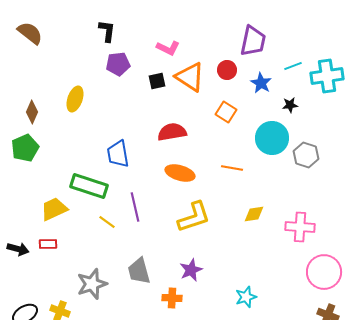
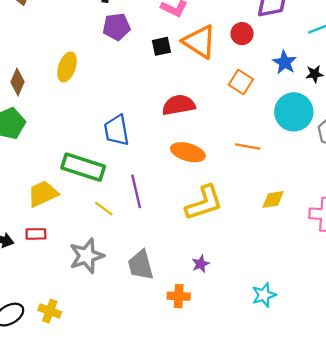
blue star: (261, 83) -> (285, 62), moved
purple star: (191, 270) -> (201, 264), size x0.7
gray star: (92, 284) -> (87, 256), moved

